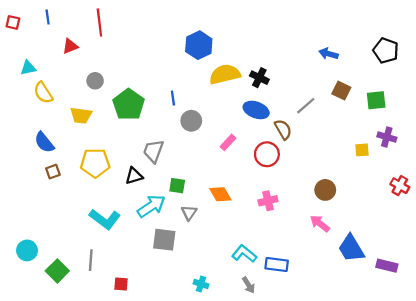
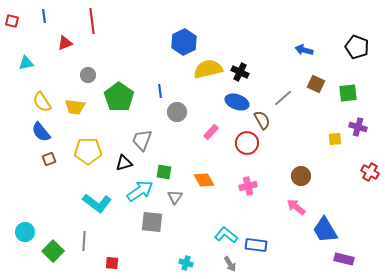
yellow semicircle: (43, 93) -> (42, 102), moved
purple rectangle: (387, 266) -> (344, 259), moved

